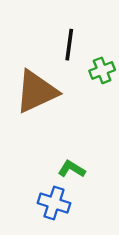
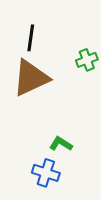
black line: (69, 45) -> (31, 38), moved

